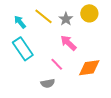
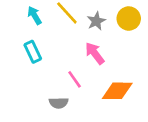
cyan rectangle: (23, 49) -> (33, 52), size x0.7

